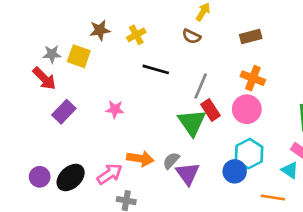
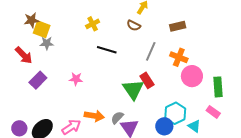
brown star: (100, 30) -> (32, 20), moved
gray star: (52, 54) -> (47, 43), moved
yellow square: (79, 56) -> (42, 29), moved
gray line: (201, 86) -> (151, 51), moved
pink circle: (247, 109) -> (192, 76), moved
cyan triangle: (290, 170) -> (194, 126), moved

